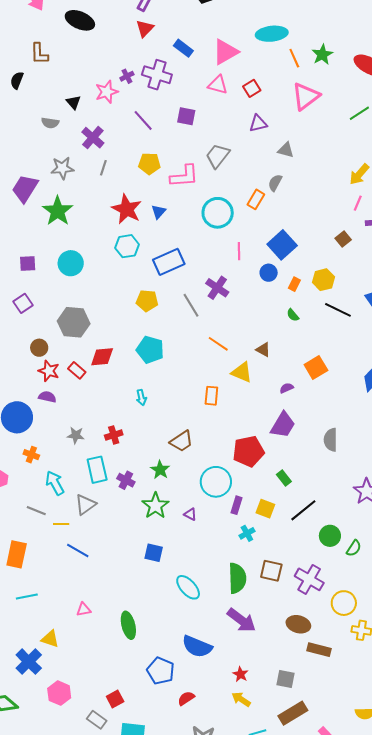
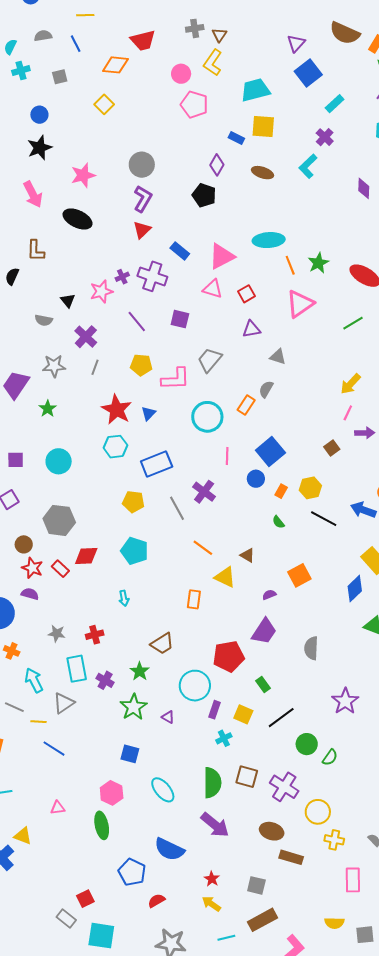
green star: (58, 211) -> (48, 409), size x0.6
pink hexagon: (59, 693) -> (112, 793), moved

